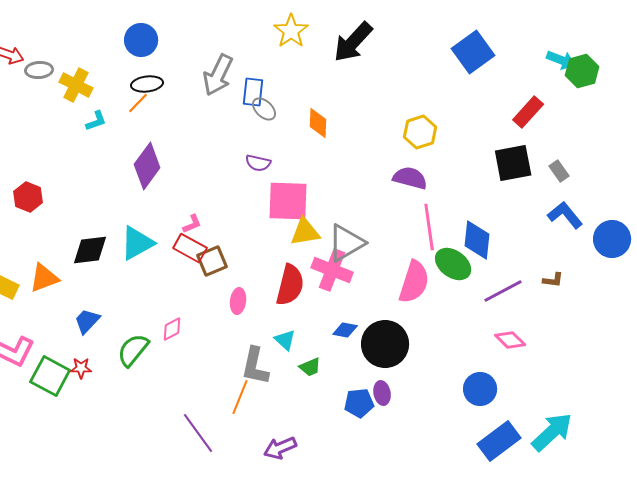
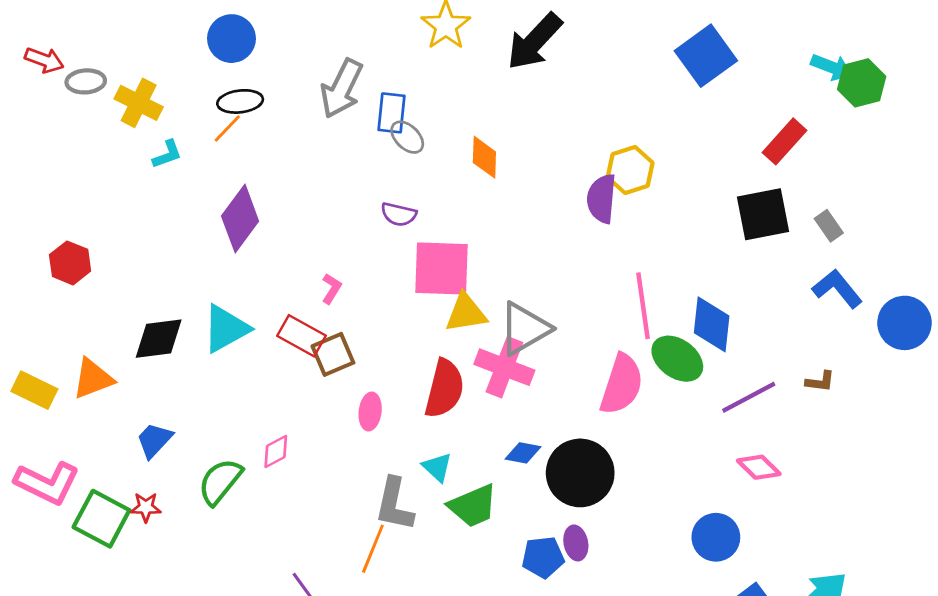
purple semicircle: (410, 178) -> (602, 199), moved, turned -100
pink L-shape: (192, 224) -> (332, 289), moved, turned -35
green trapezoid: (310, 367) -> (473, 506), size x1.6

